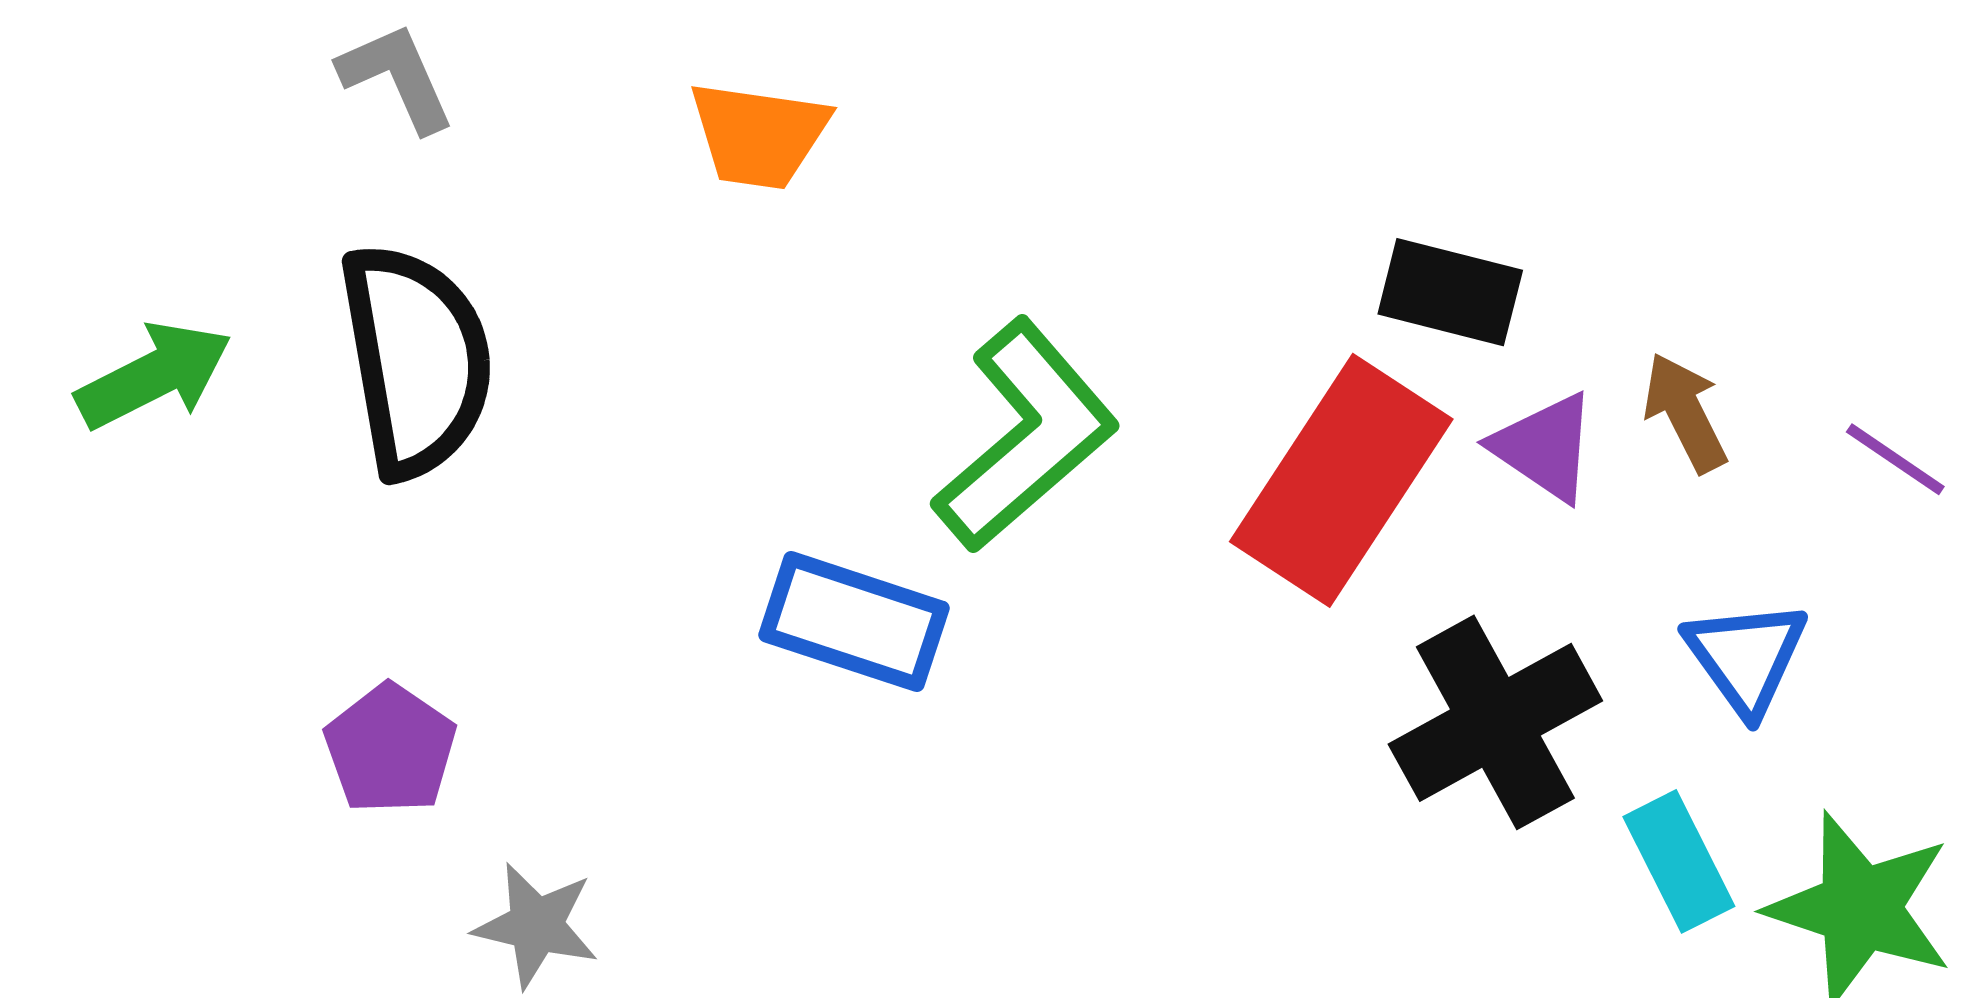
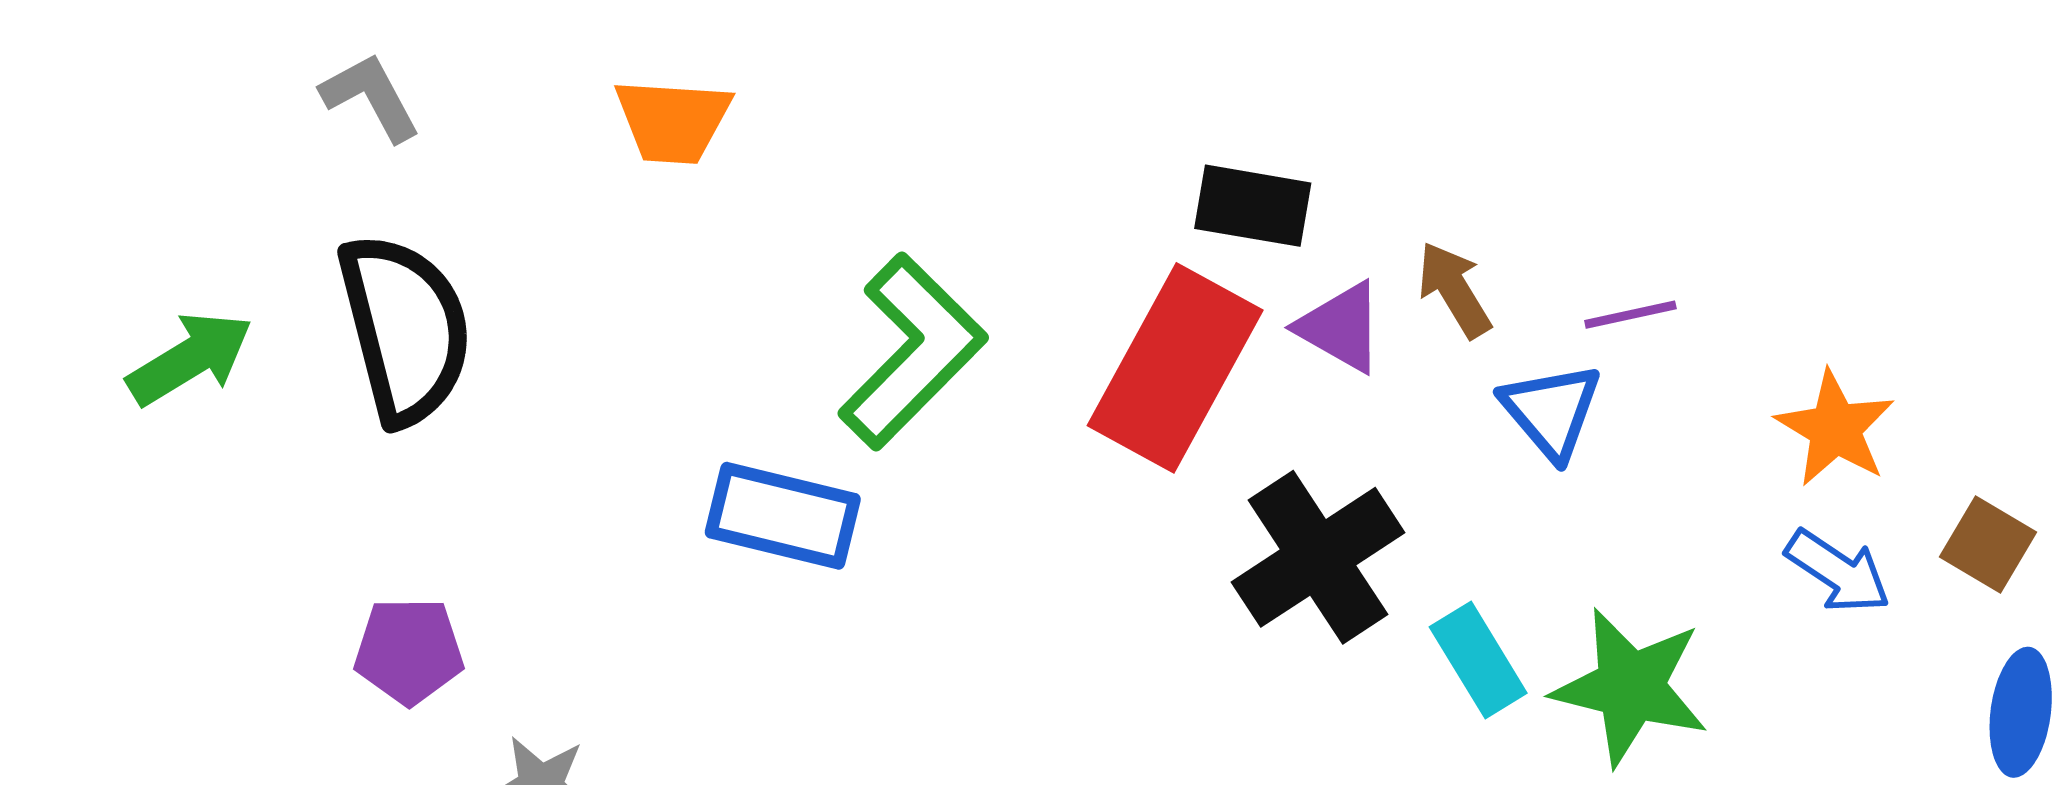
purple line: (1895, 459) -> (1630, 315), turned -42
blue triangle: (1746, 657) -> (1551, 411), moved
purple pentagon: (390, 749) -> (409, 651), turned -30

